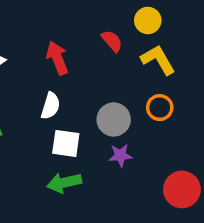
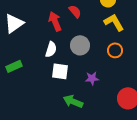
red semicircle: (112, 41) -> (75, 11), moved
gray circle: (114, 119) -> (80, 45), moved
green arrow: (64, 183) -> (73, 101), moved, turned 36

